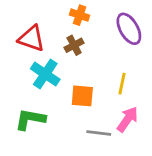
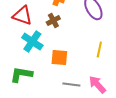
yellow line: (122, 84) -> (99, 49), moved
pink arrow: (128, 119) -> (97, 84), moved, turned -78

